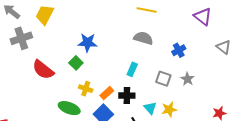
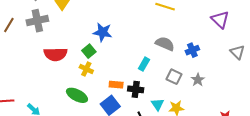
gray semicircle: (143, 38) -> (165, 44), moved
red semicircle: (43, 70) -> (55, 54), turned -45
yellow cross: (86, 89) -> (86, 69), moved
orange rectangle: (107, 93) -> (116, 85), turned 40

